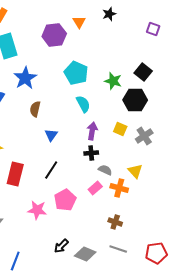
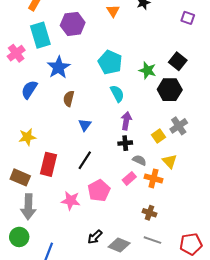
purple hexagon: (54, 35) -> (73, 24), moved
yellow square: (120, 129) -> (159, 136), moved, turned 32

